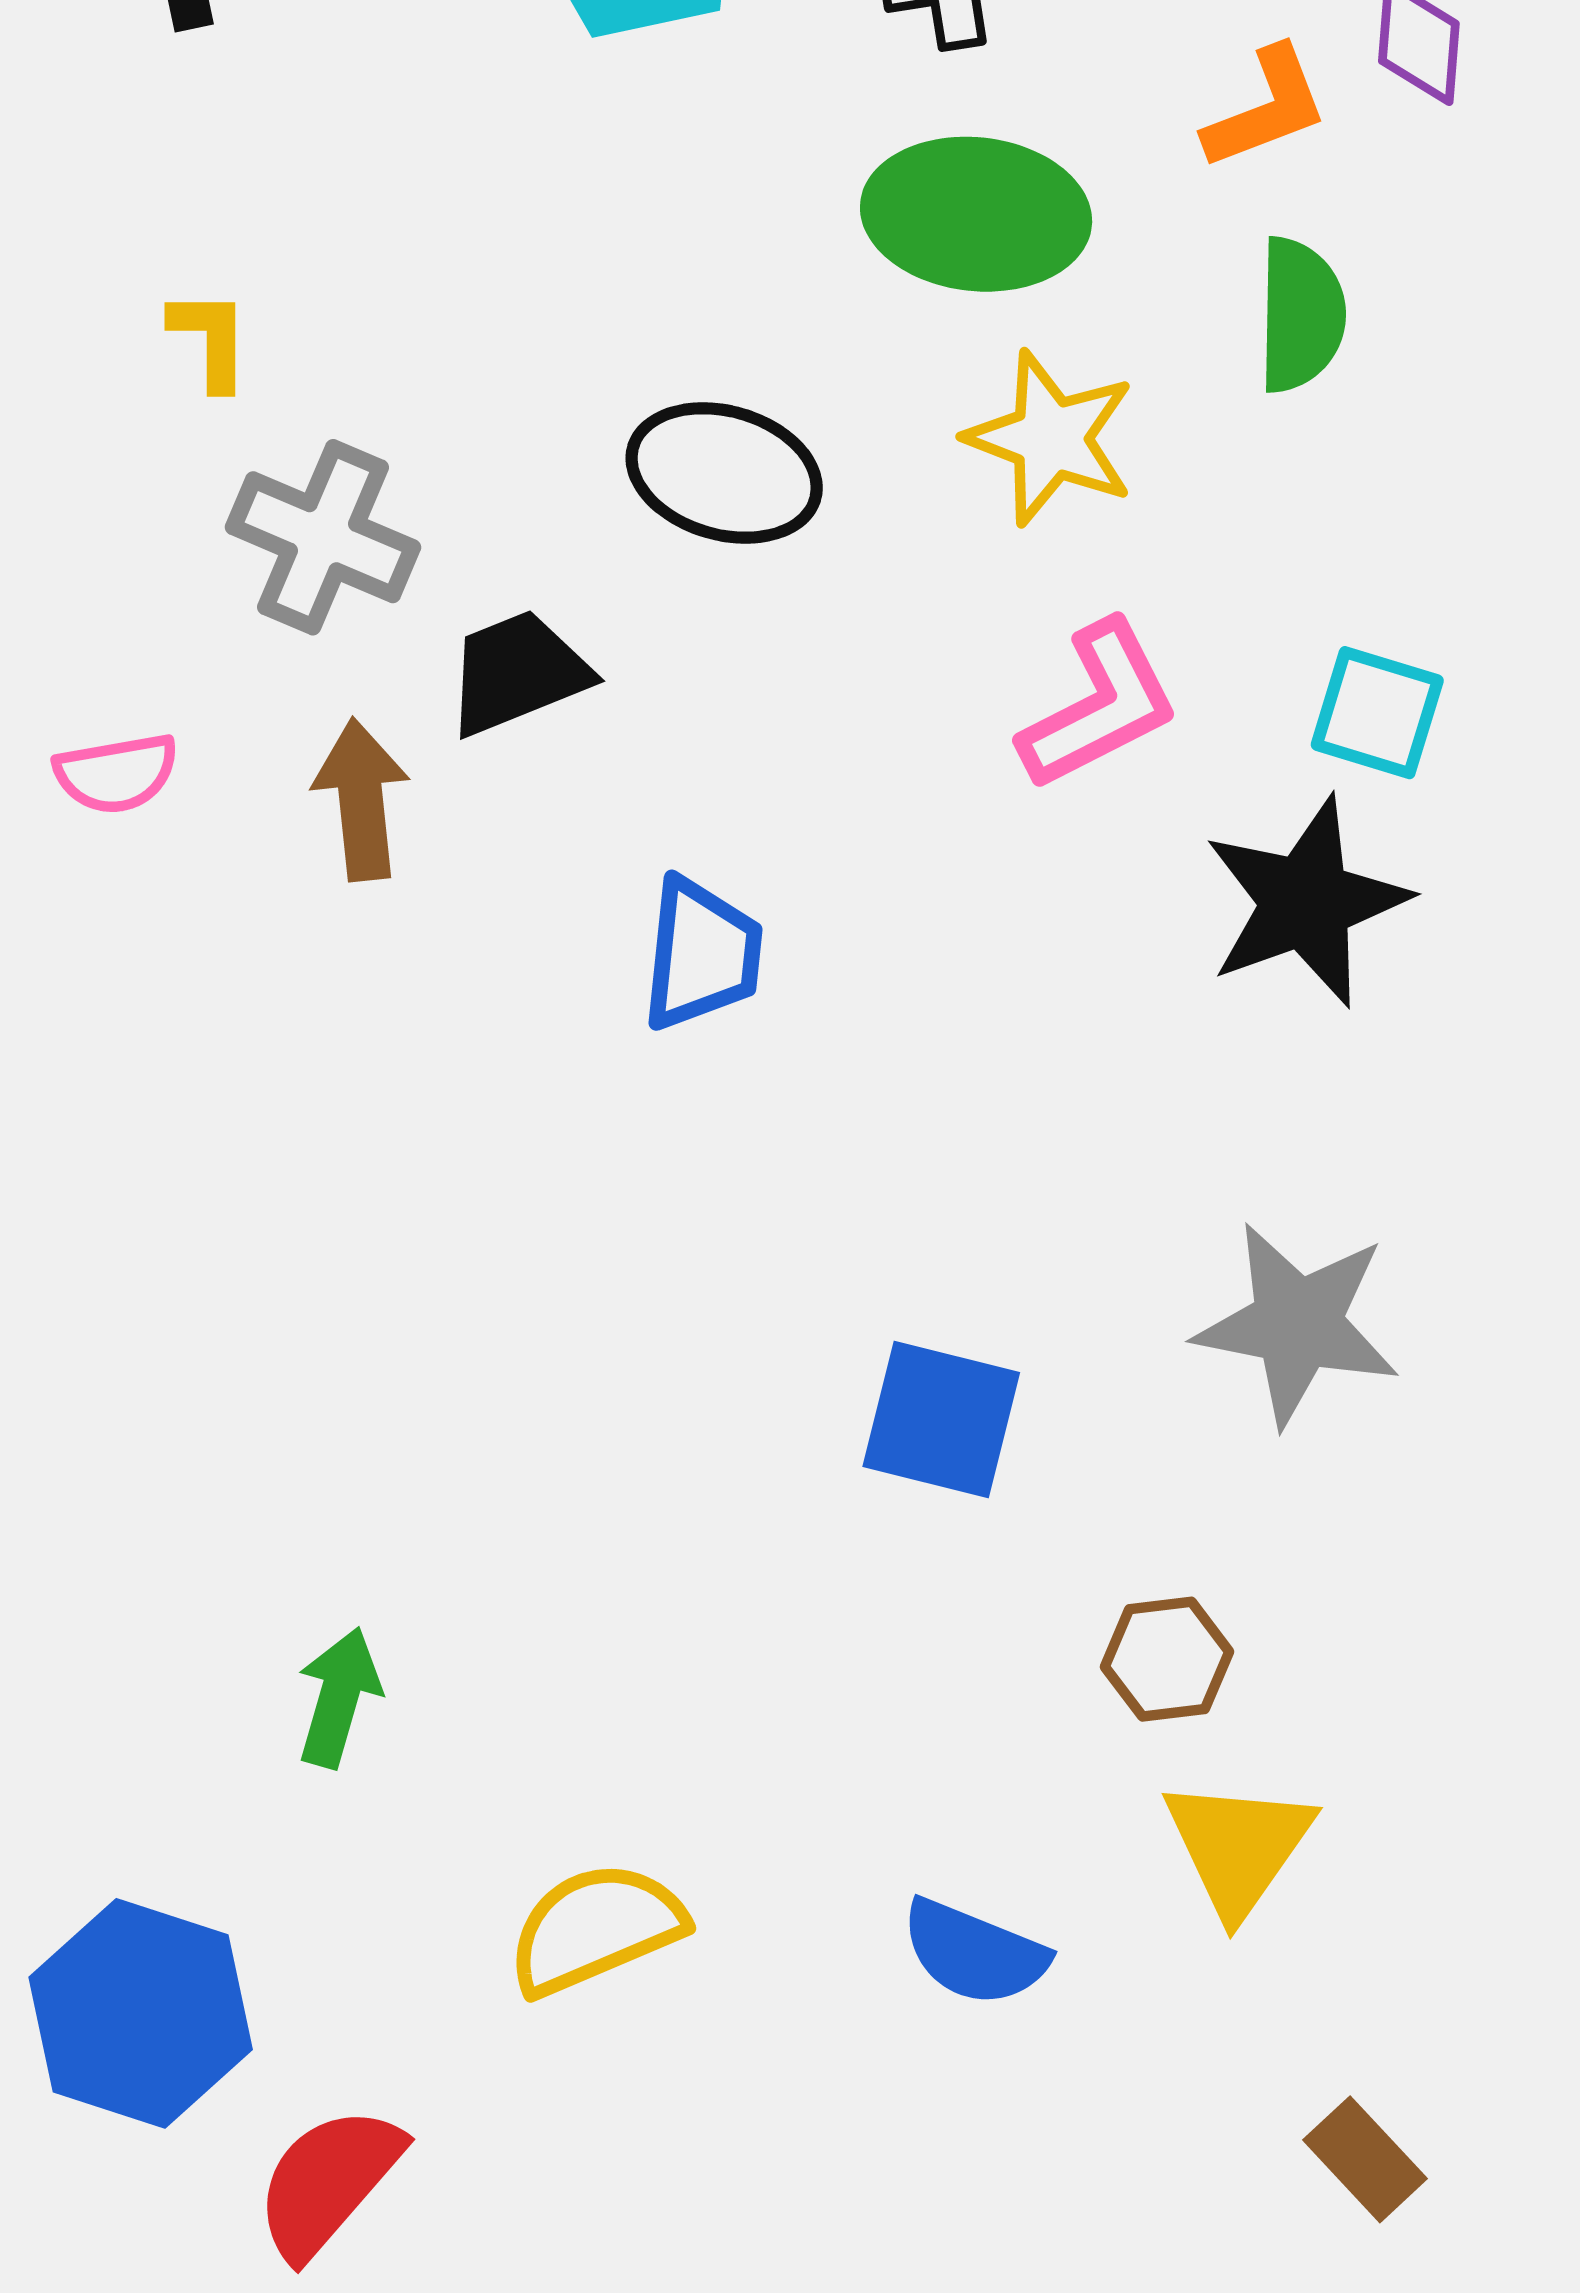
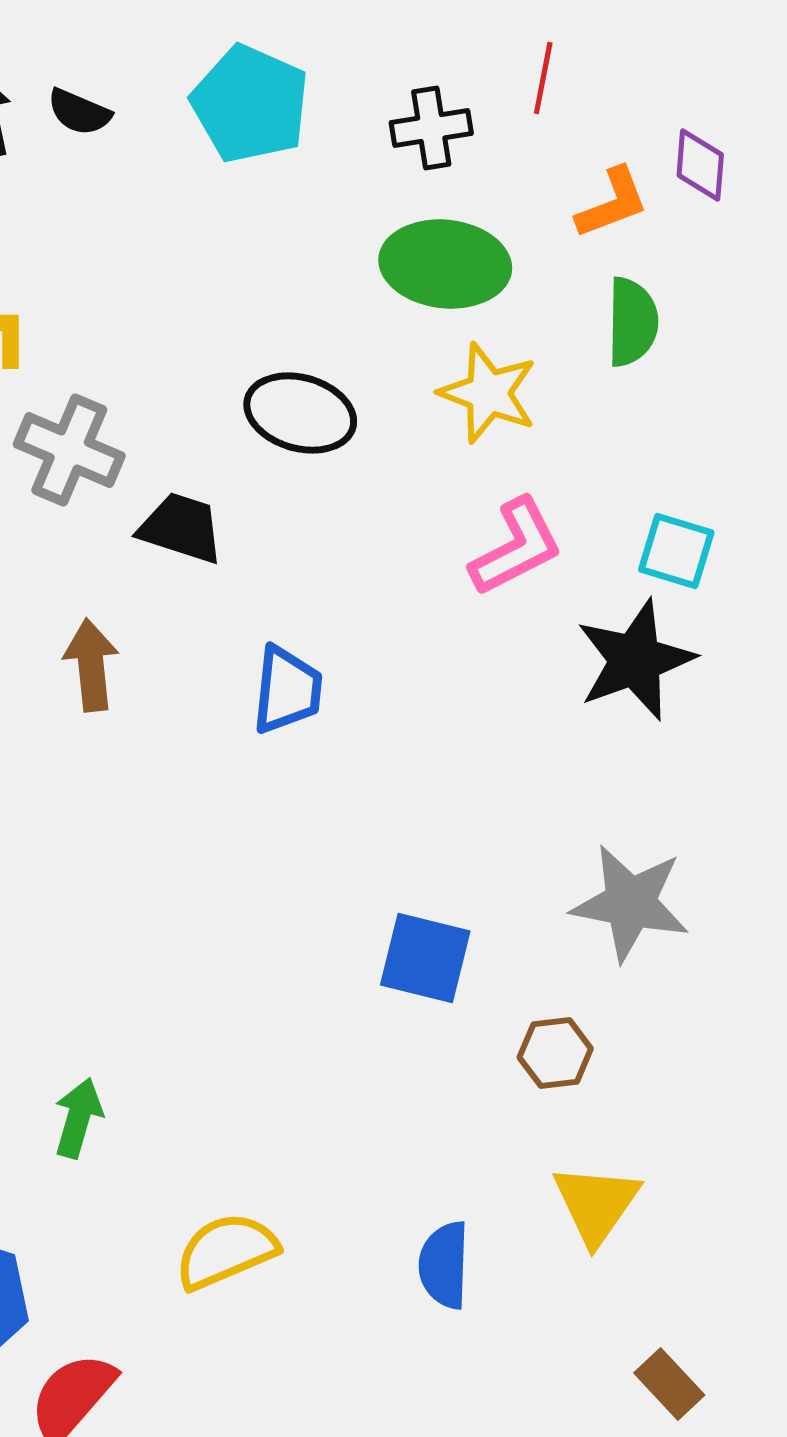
black trapezoid: (518, 673) -> (181, 528), turned 40
brown arrow: (361, 799) -> (91, 665), moved
brown hexagon: (1167, 1659) -> (555, 1053), moved
blue semicircle: (974, 1953) -> (444, 1265), turned 70

